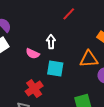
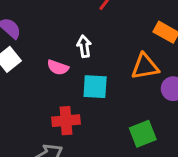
red cross: (34, 89) -> (66, 121), turned 36

